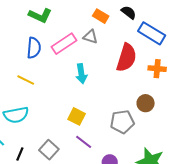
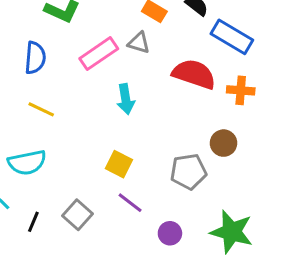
blue semicircle: (34, 48) -> (35, 58), moved
red semicircle: (126, 58) -> (194, 74), turned -88

